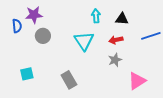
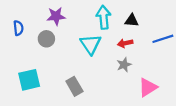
purple star: (34, 15) -> (56, 16), moved
cyan arrow: (96, 16) -> (104, 17), size x1.5
cyan square: (27, 74) -> (29, 80), size x1.5

